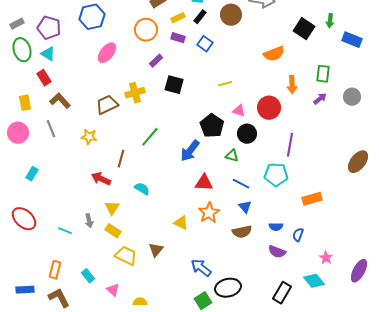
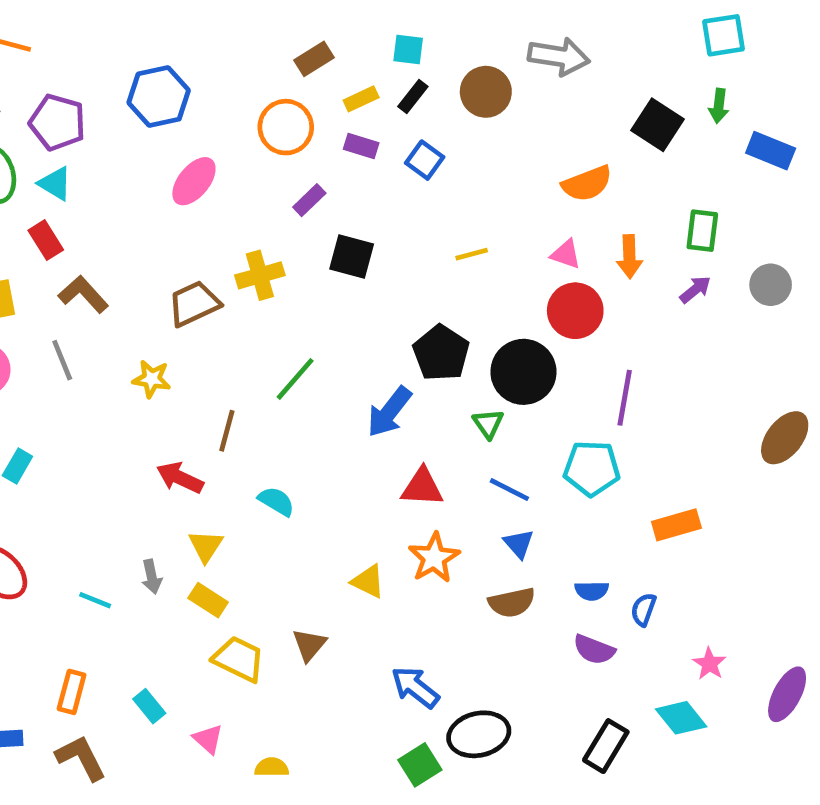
pink triangle: (239, 111) -> (566, 254), moved
black circle: (247, 134) -> (523, 372), size x1.4
green triangle: (232, 156) -> (488, 424), turned 40

